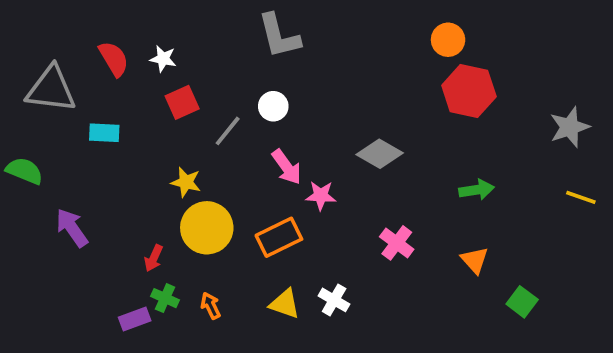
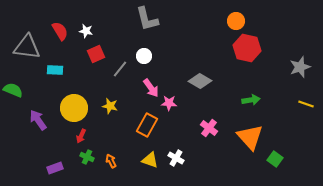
yellow star: (186, 182) -> (110, 106), moved
yellow circle: (207, 228) -> (74, 108), moved
orange rectangle: (279, 237) -> (147, 125), turned -35
orange triangle: (475, 260) -> (250, 137), size x1.8
purple rectangle: (135, 319) -> (55, 168), moved

